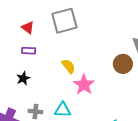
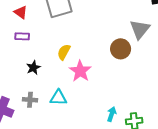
yellow semicircle: (68, 66) -> (64, 52), turned -112
black star: (23, 78) -> (33, 68), moved

